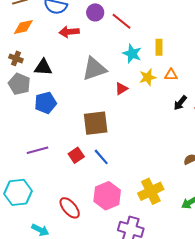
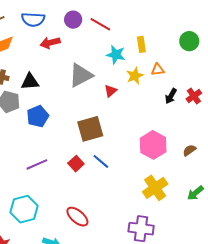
pink hexagon: (107, 196) -> (153, 145), moved

